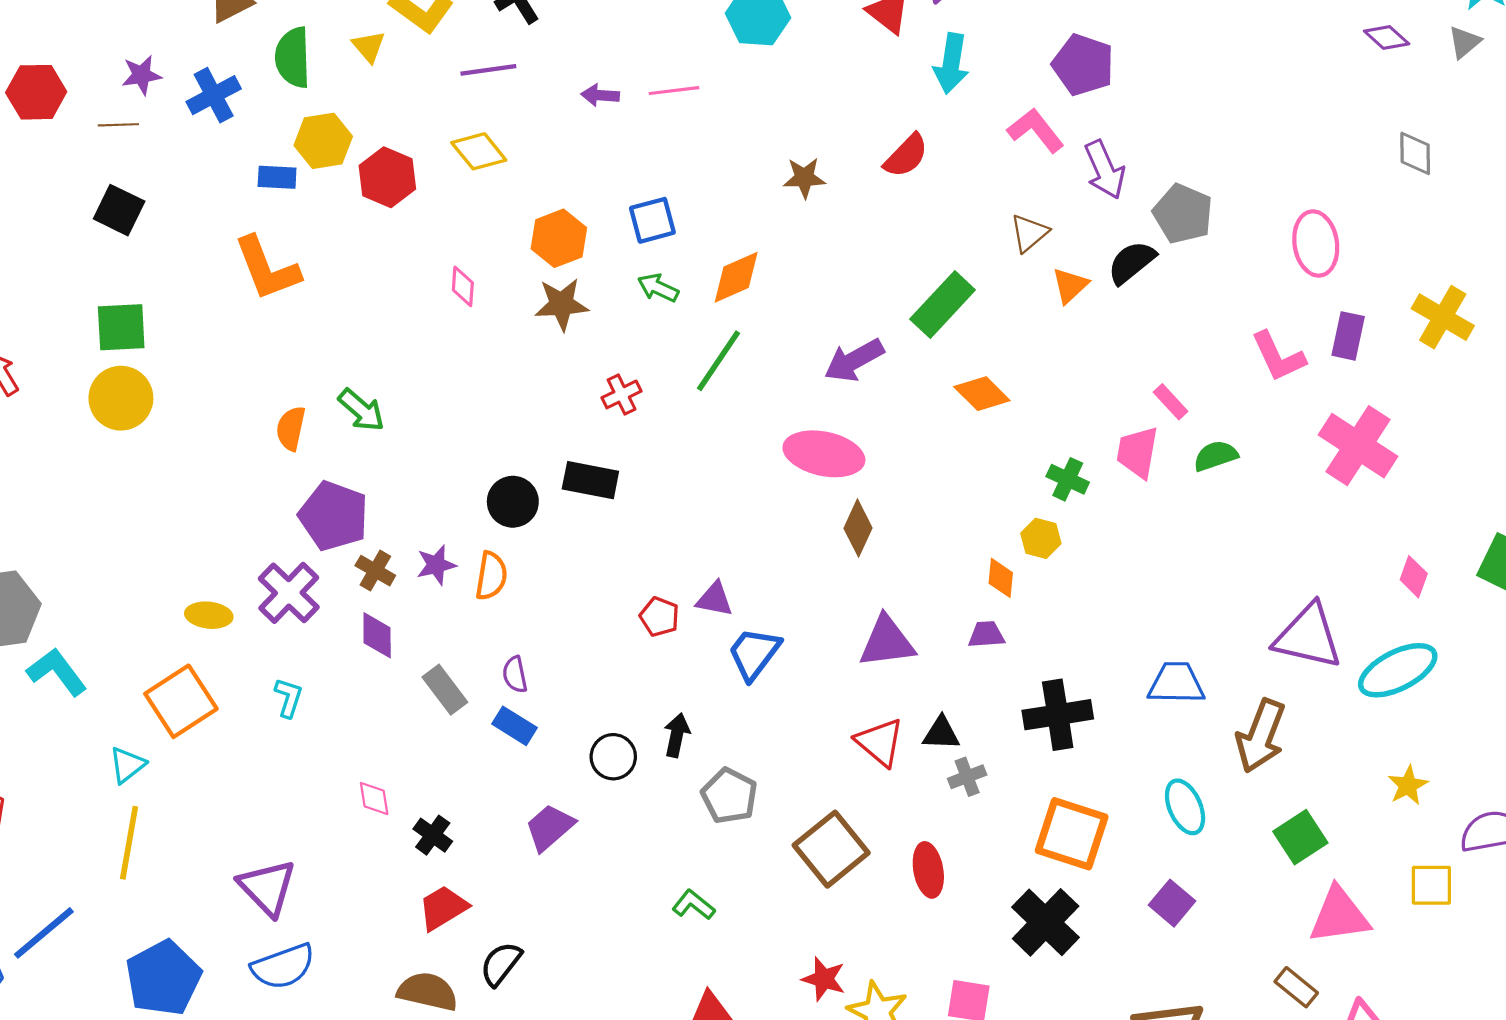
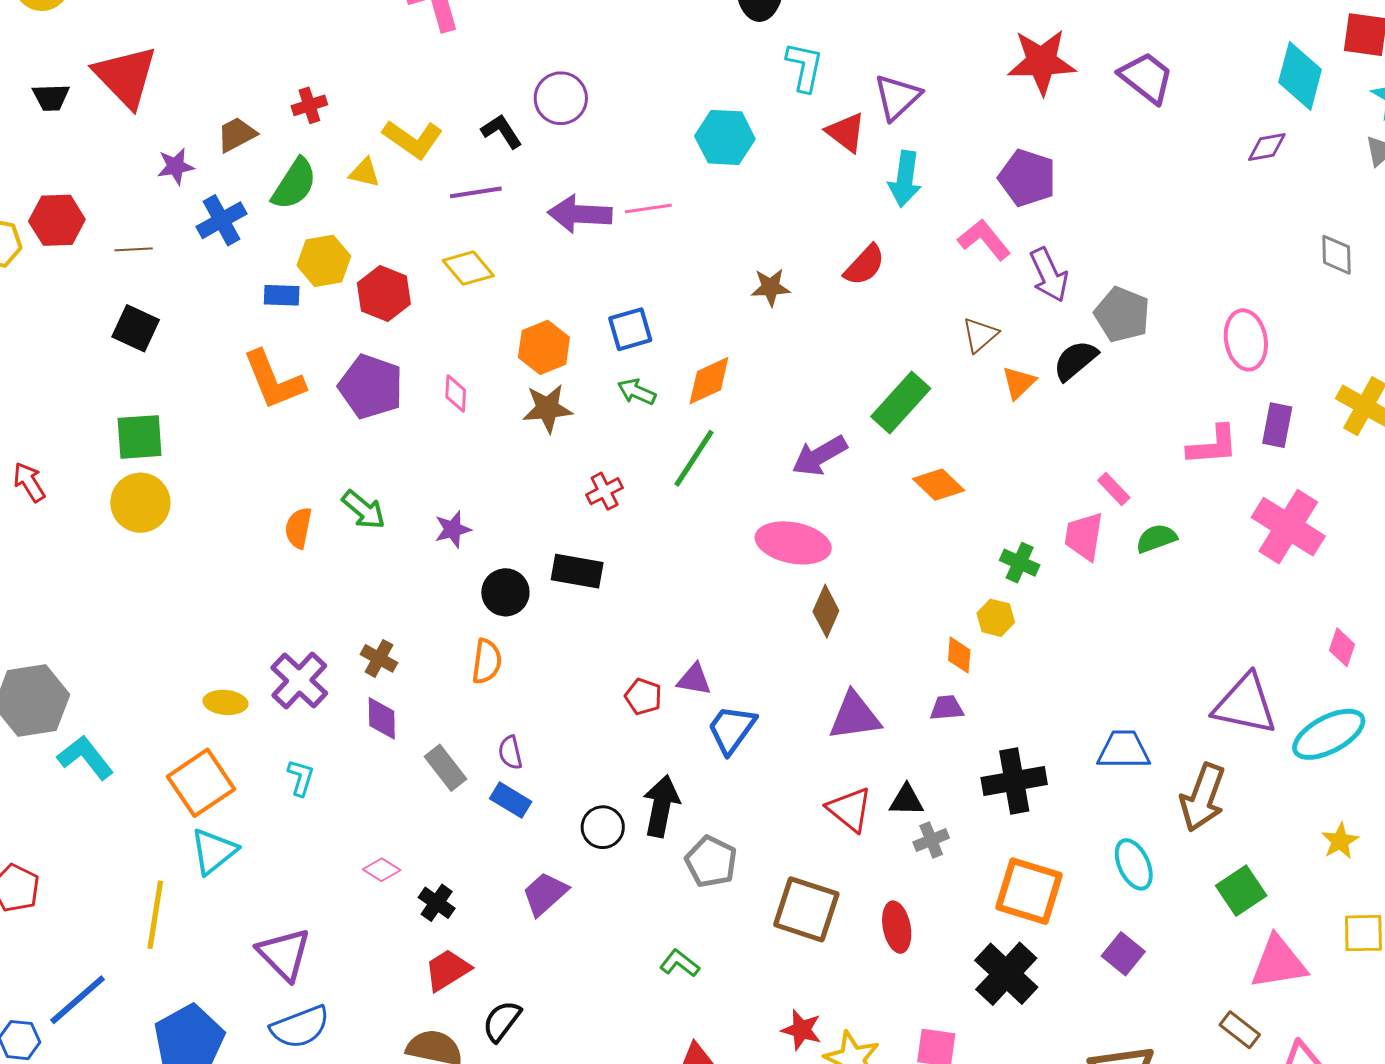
purple diamond: (1387, 37) -> (1267, 147), moved, turned -51
yellow triangle: (369, 47) -> (365, 173), turned -36
green semicircle: (293, 57) -> (294, 184), turned -144
purple star: (142, 75) -> (176, 166), moved
purple arrow: (600, 95) -> (580, 214), size x1.8
pink L-shape: (1278, 357) -> (1213, 445), turned -68
purple pentagon: (334, 516) -> (371, 387), moved
purple star: (436, 565) -> (453, 529), moved
black arrow: (677, 735) -> (661, 806), size x1.5
cyan triangle: (127, 765) -> (214, 851), moved, size x1.4
pink diamond: (374, 799) -> (382, 870), turned -48
brown square: (831, 849) -> (806, 909), turned -32

